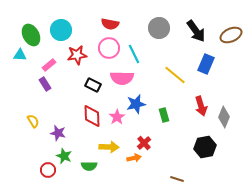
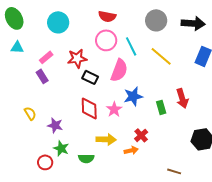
black arrow: (196, 31) -> (193, 23), turned -50
green ellipse: (31, 35) -> (14, 18), moved
red star: (77, 55) -> (77, 58), moved
yellow line: (175, 75) -> (161, 56), moved
pink semicircle: (122, 78) -> (119, 70), turned -70
red arrow: (201, 106) -> (182, 98), moved

